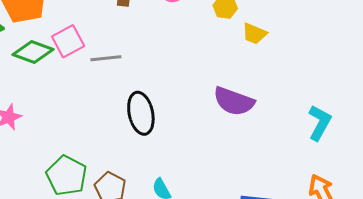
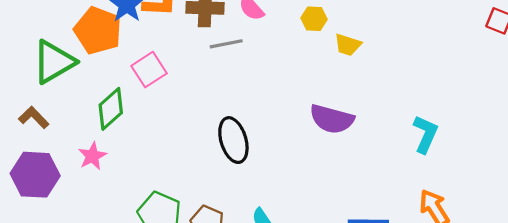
green diamond: (33, 52) -> (111, 109), moved, turned -57
gray line: (106, 58) -> (226, 44), moved

